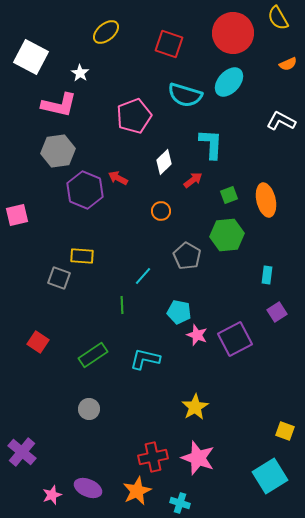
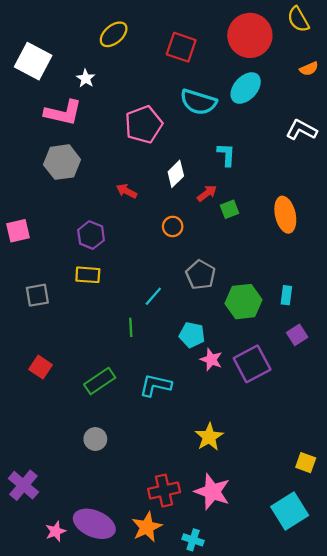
cyan L-shape: (211, 144) -> (226, 155), size x0.7
purple hexagon: (85, 190) -> (91, 235), moved, size x0.7
green square: (229, 195) -> (230, 209), moved
green hexagon: (227, 235) -> (243, 302), moved
gray square: (59, 278) -> (37, 295), moved, turned -30
purple ellipse: (88, 488) -> (94, 524), size x1.4

